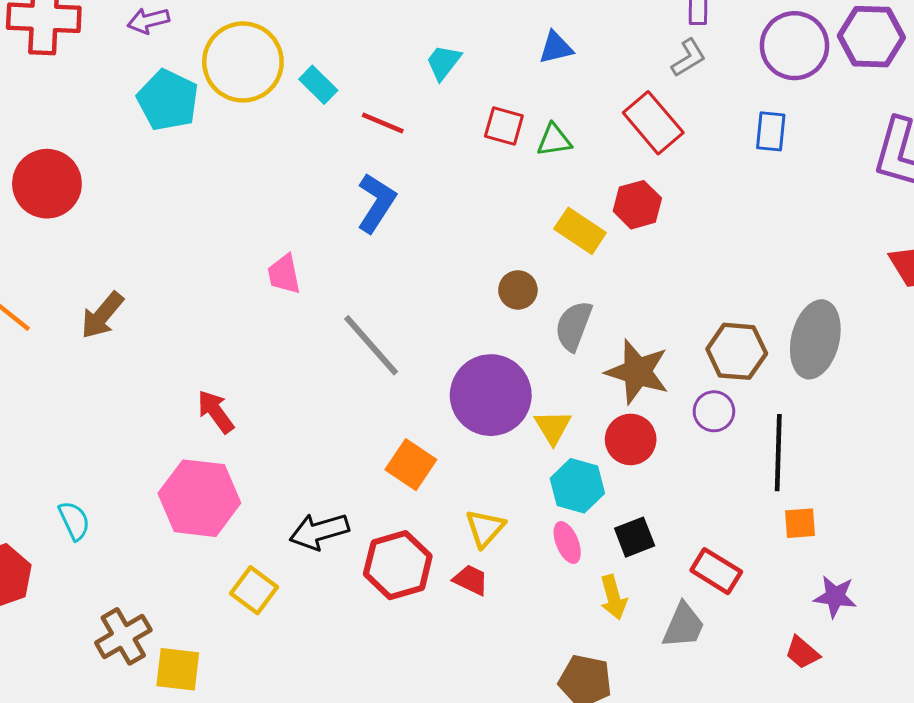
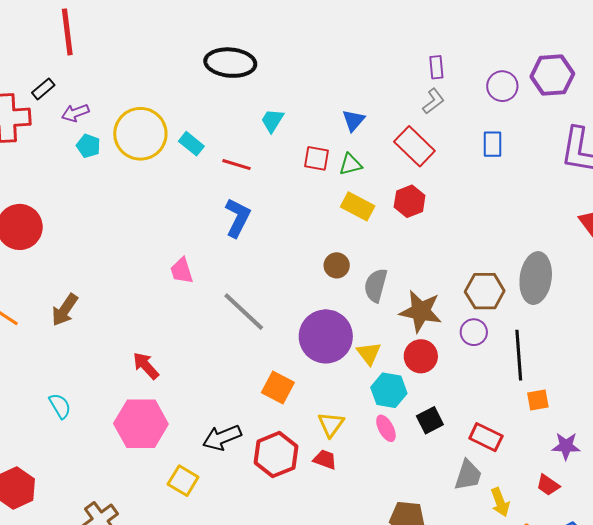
purple circle: (794, 46) -> (502, 86), size x0.7
blue triangle: (556, 48) -> (353, 120), moved, turned -30
cyan pentagon: (168, 100) -> (88, 146), moved, size x0.6
yellow rectangle: (580, 231) -> (358, 206), moved
cyan semicircle: (74, 521) -> (60, 406), moved
yellow arrow: (613, 597) -> (500, 502), moved

